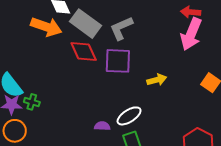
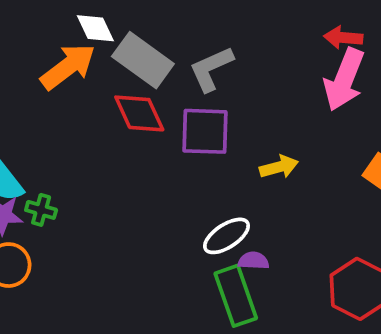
orange arrow: (46, 27) -> (68, 67), turned -56
purple semicircle: (102, 126) -> (253, 261), moved

